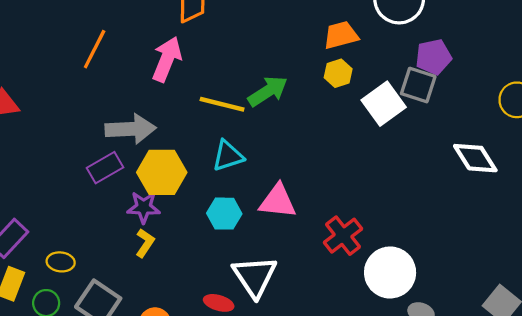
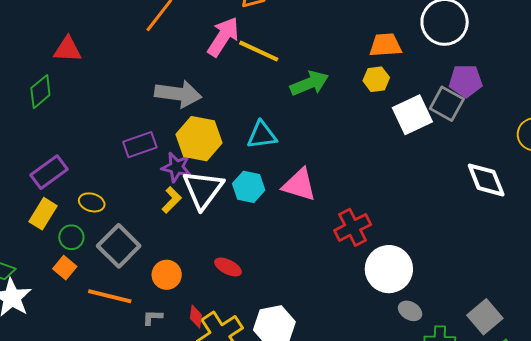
yellow line: (222, 104) -> (259, 51), moved
purple rectangle: (105, 168) -> (140, 145), moved
white triangle: (255, 277) -> (203, 189), moved

